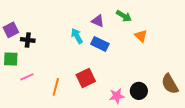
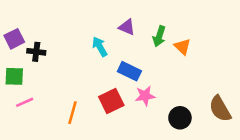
green arrow: (124, 16) -> (159, 36), moved, turned 77
blue rectangle: (100, 44) -> (129, 71), moved
pink line: (27, 77) -> (25, 102), moved
pink star: (117, 96) -> (145, 96), moved

